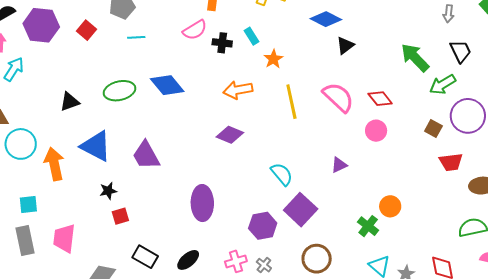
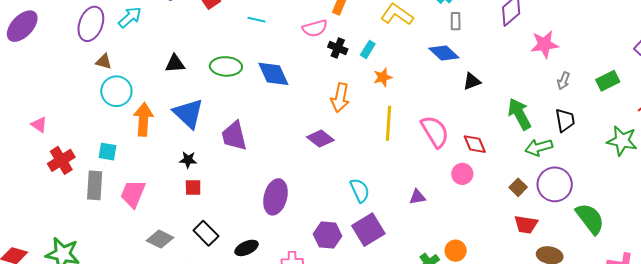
cyan rectangle: (252, 36) -> (368, 49), turned 48
black triangle: (345, 45) -> (472, 81), moved
orange arrow: (238, 90) -> (340, 98), turned -84

